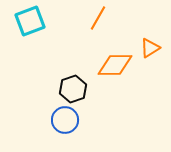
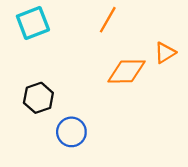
black hexagon: (73, 89) -> (38, 98), moved

